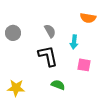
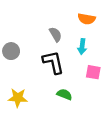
orange semicircle: (88, 18) -> (87, 19), moved
gray circle: (13, 33) -> (11, 51), moved

